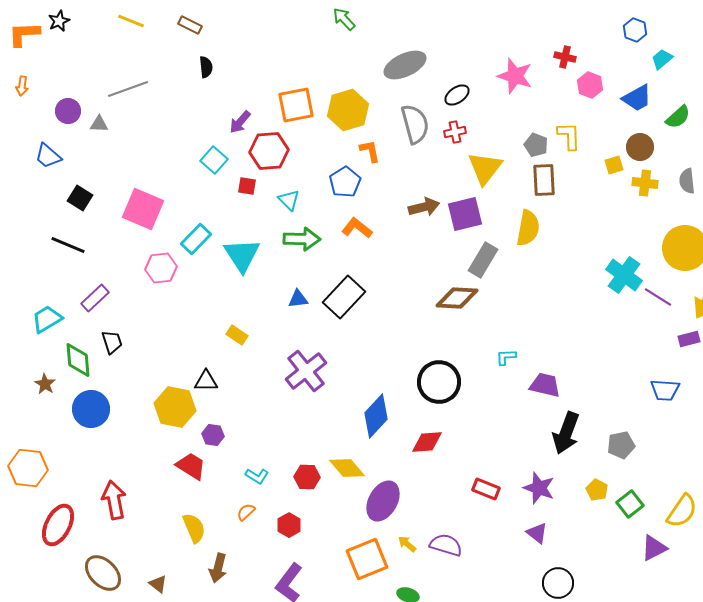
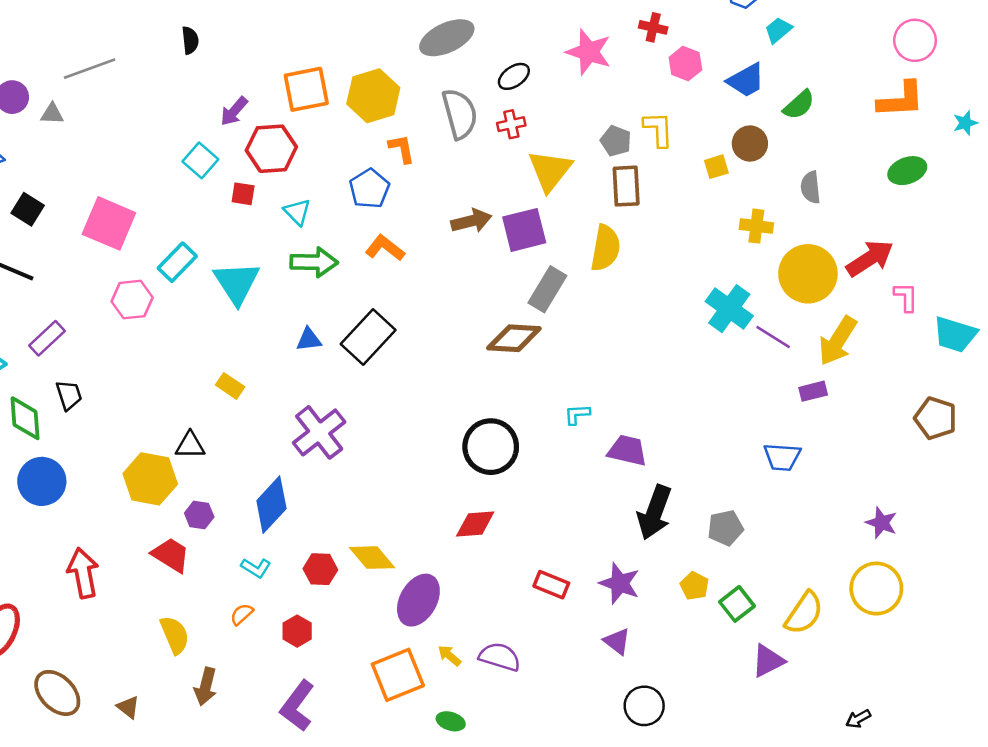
yellow cross: (645, 183) -> (756, 226), moved
blue diamond: (376, 416) -> (271, 505), moved
red arrow: (114, 500) -> (83, 573), moved

